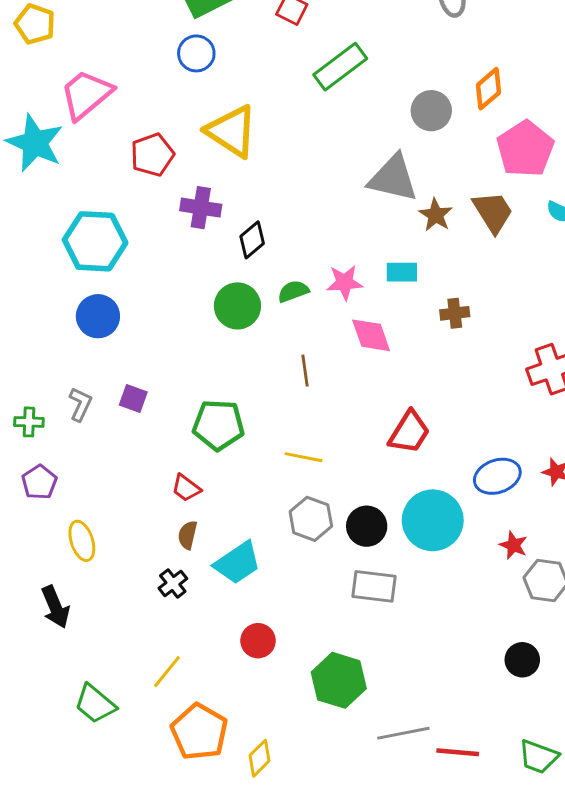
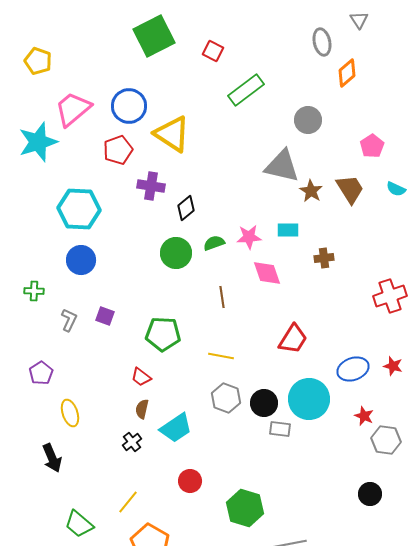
blue circle: (196, 53) -> (129, 106), moved, size x1.4
orange diamond: (489, 89) -> (347, 73), moved
cyan star: (35, 143) -> (38, 142), turned 30
pink pentagon: (525, 149) -> (372, 146), size x0.6
green cross: (29, 422) -> (34, 291), moved
gray rectangle: (374, 586) -> (280, 429), moved, size x0.7

